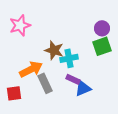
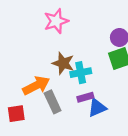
pink star: (20, 25) -> (56, 21), moved
purple rectangle: (73, 79) -> (85, 97), turned -40

